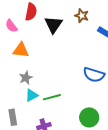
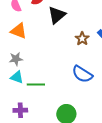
brown star: (82, 16) -> (82, 39), moved
cyan triangle: (32, 95) -> (17, 77), turned 32

